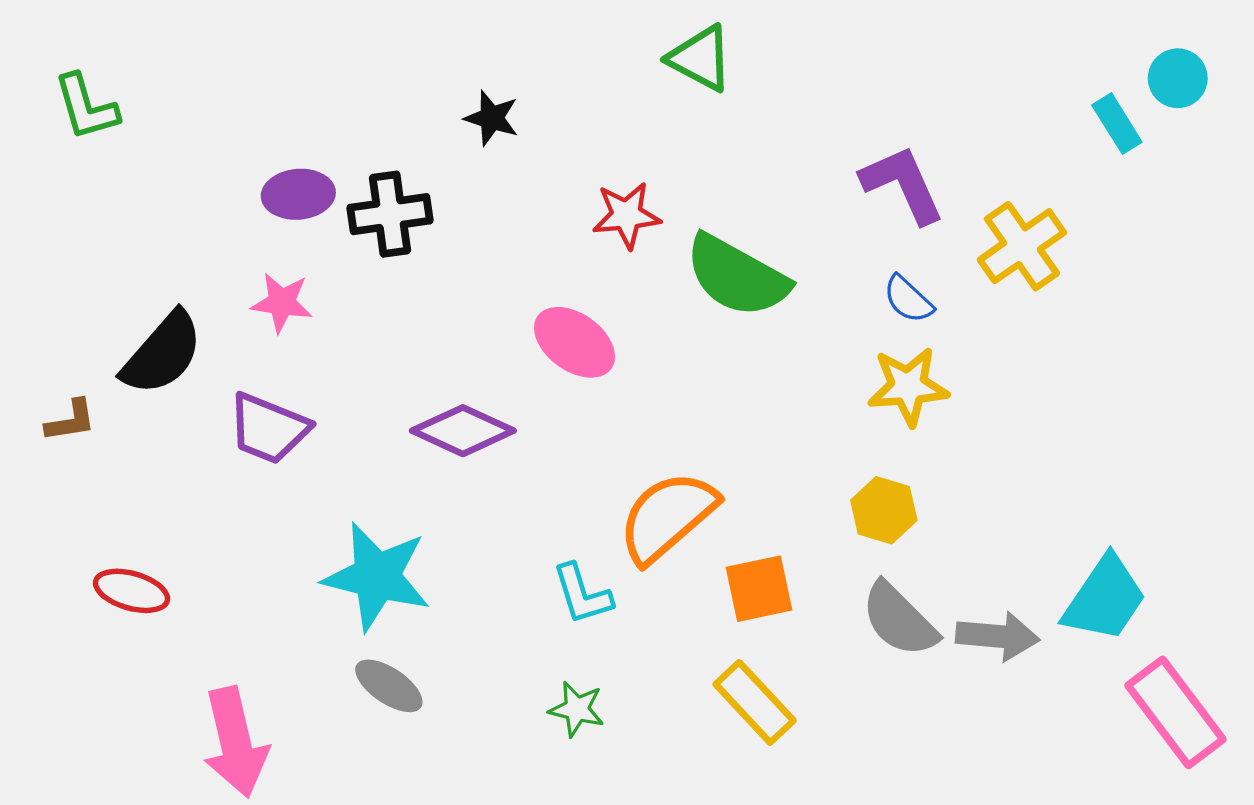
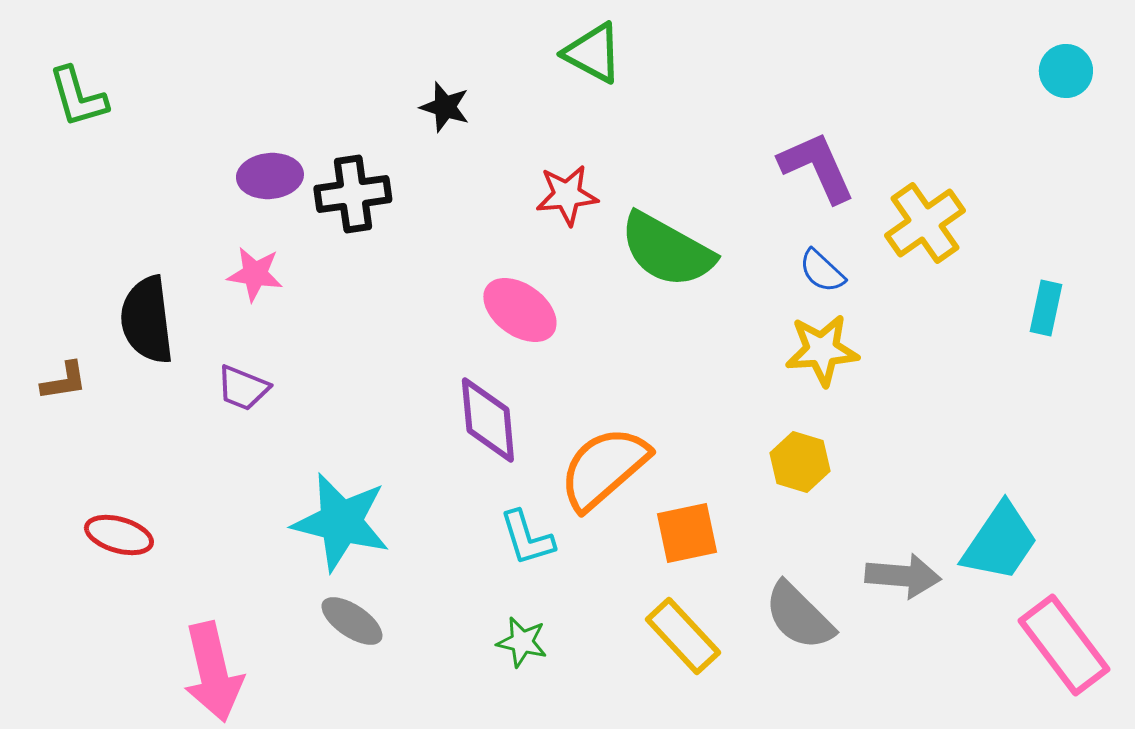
green triangle: (700, 58) -> (593, 53), moved
cyan rectangle: (1117, 124) -> (1046, 308), moved, turned 44
black semicircle: (162, 353) -> (147, 320), turned 132
purple trapezoid: (268, 428) -> (243, 388), size x0.7
purple diamond: (463, 431) -> (488, 420), moved, turned 60
gray semicircle: (899, 620) -> (799, 616), moved

